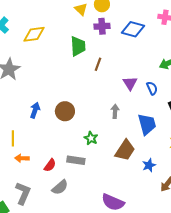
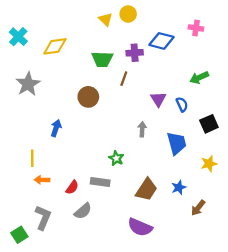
purple cross: (102, 26) -> (135, 53), moved
green trapezoid: (78, 46) -> (102, 59), turned 95
brown circle: (65, 111) -> (88, 97), moved
brown trapezoid: (125, 150) -> (146, 190), moved

